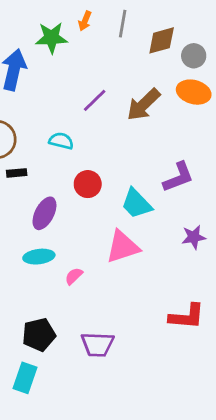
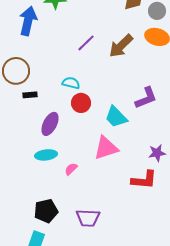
cyan semicircle: (61, 141) -> (71, 83), moved
purple star: (194, 237) -> (157, 153), moved
red L-shape: (187, 317) -> (144, 180), moved

